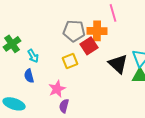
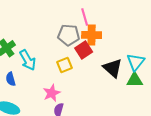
pink line: (113, 13) -> (85, 17), moved
cyan arrow: (33, 56) -> (28, 60), size x1.5
blue semicircle: (29, 76) -> (11, 79), moved

